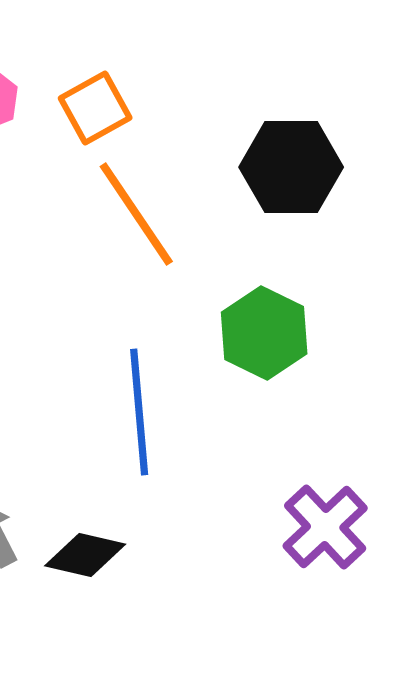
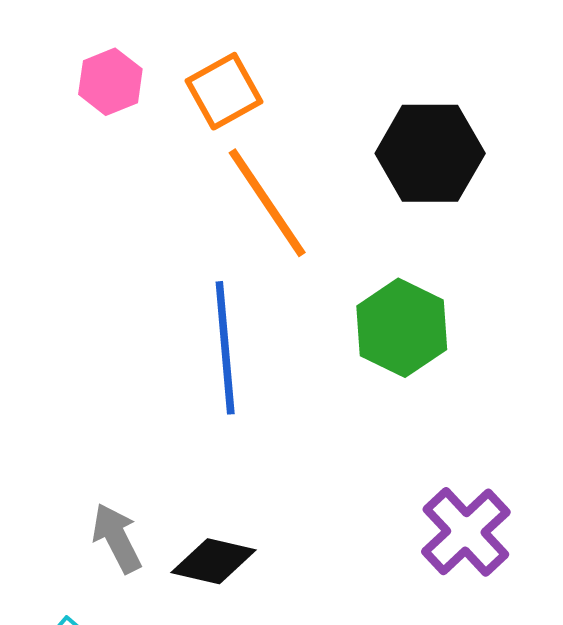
blue line: (139, 412) -> (225, 348), moved

